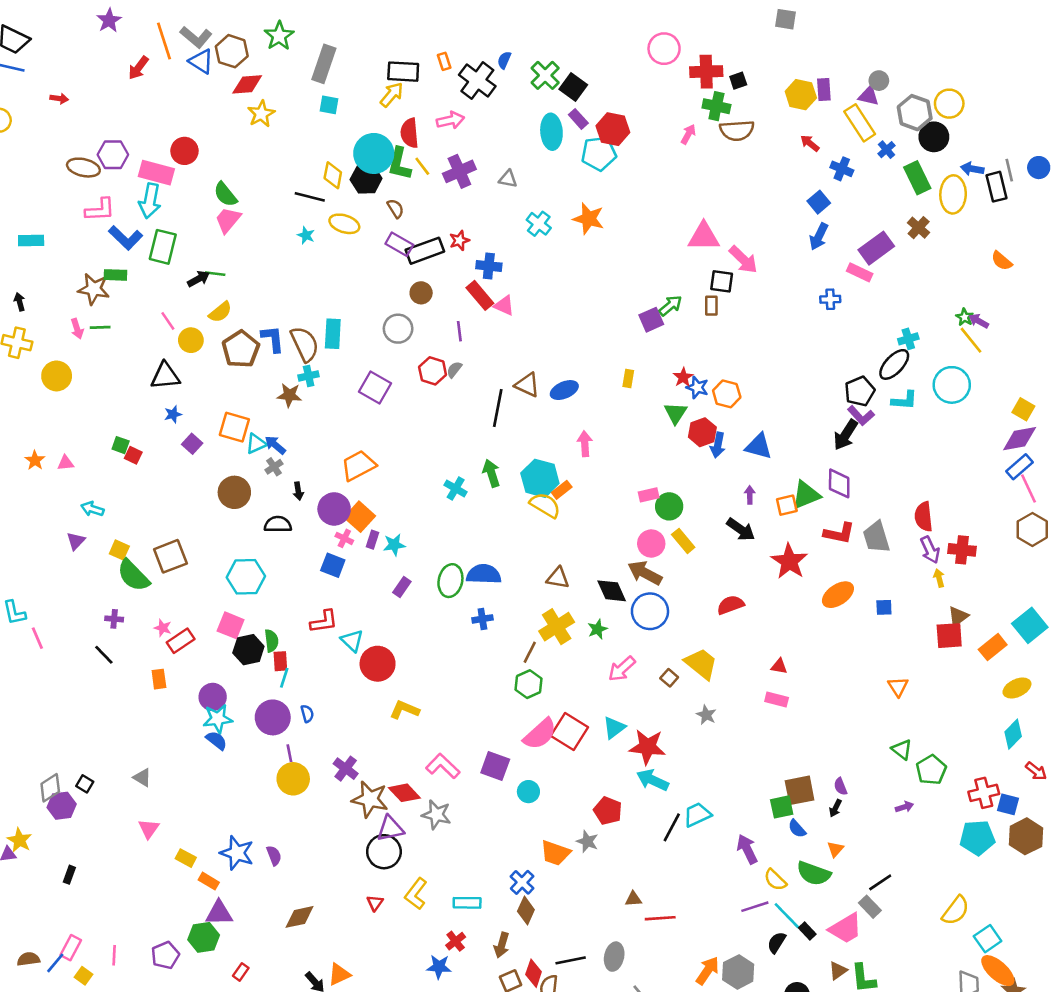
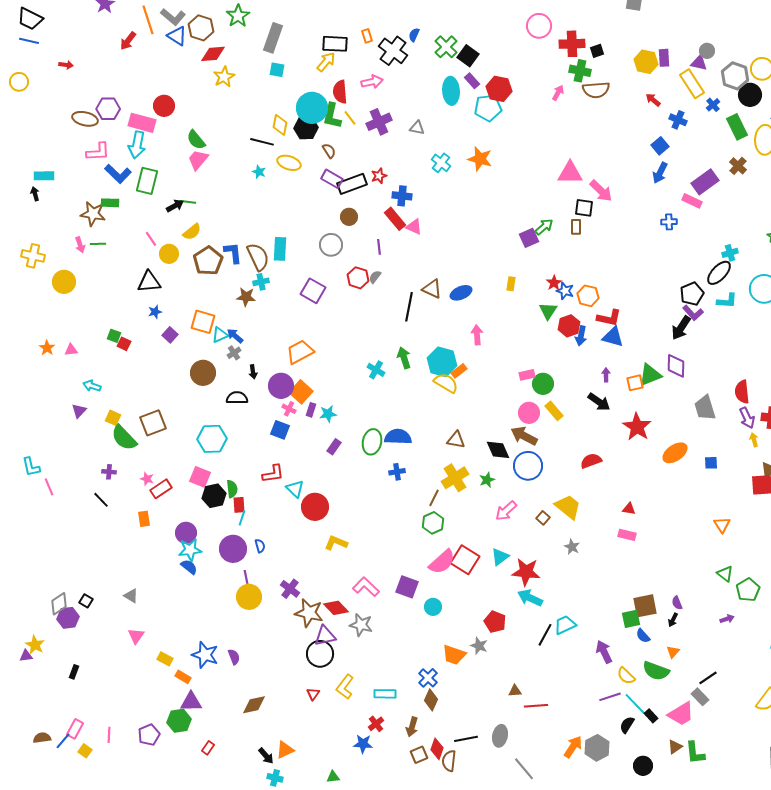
black arrow: (20, 302) -> (35, 194), moved
red L-shape: (839, 533) -> (609, 318), moved

